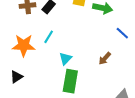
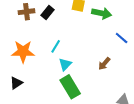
cyan line: (49, 37) -> (56, 46), moved
green rectangle: (70, 81) -> (70, 87), turned -40

